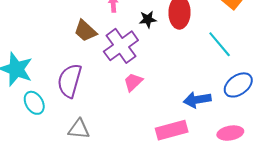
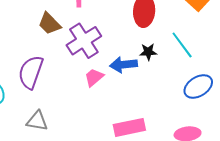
black star: (148, 19) -> (148, 52), moved
blue arrow: (197, 100) -> (124, 65), moved

